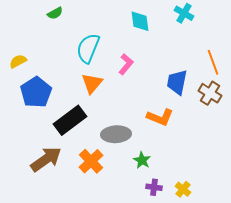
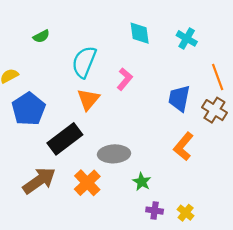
green semicircle: (55, 13) -> (41, 36), moved
cyan cross: (184, 13) -> (187, 38), moved
orange L-shape: (160, 117) -> (183, 146), moved, turned 108

